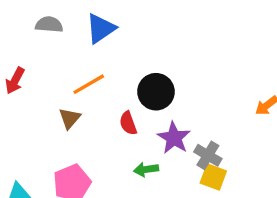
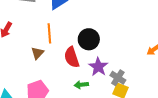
orange line: (89, 84) -> (49, 33), turned -66
red semicircle: (128, 123) -> (72, 57), size x1.5

